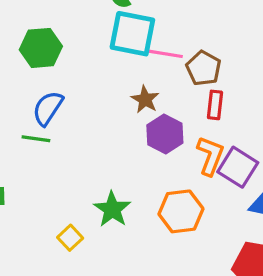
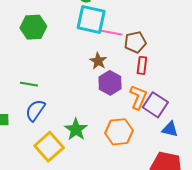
brown pentagon: (204, 68) -> (135, 42), turned 30
blue semicircle: (48, 108) -> (35, 110), moved
yellow square: (70, 238) -> (49, 147), size x1.8

